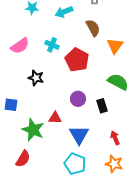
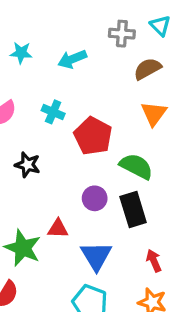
brown semicircle: (93, 28) -> (147, 69), moved, turned -90
green semicircle: (118, 82) -> (136, 166), moved
black rectangle: (102, 106) -> (133, 210), size x1.5

